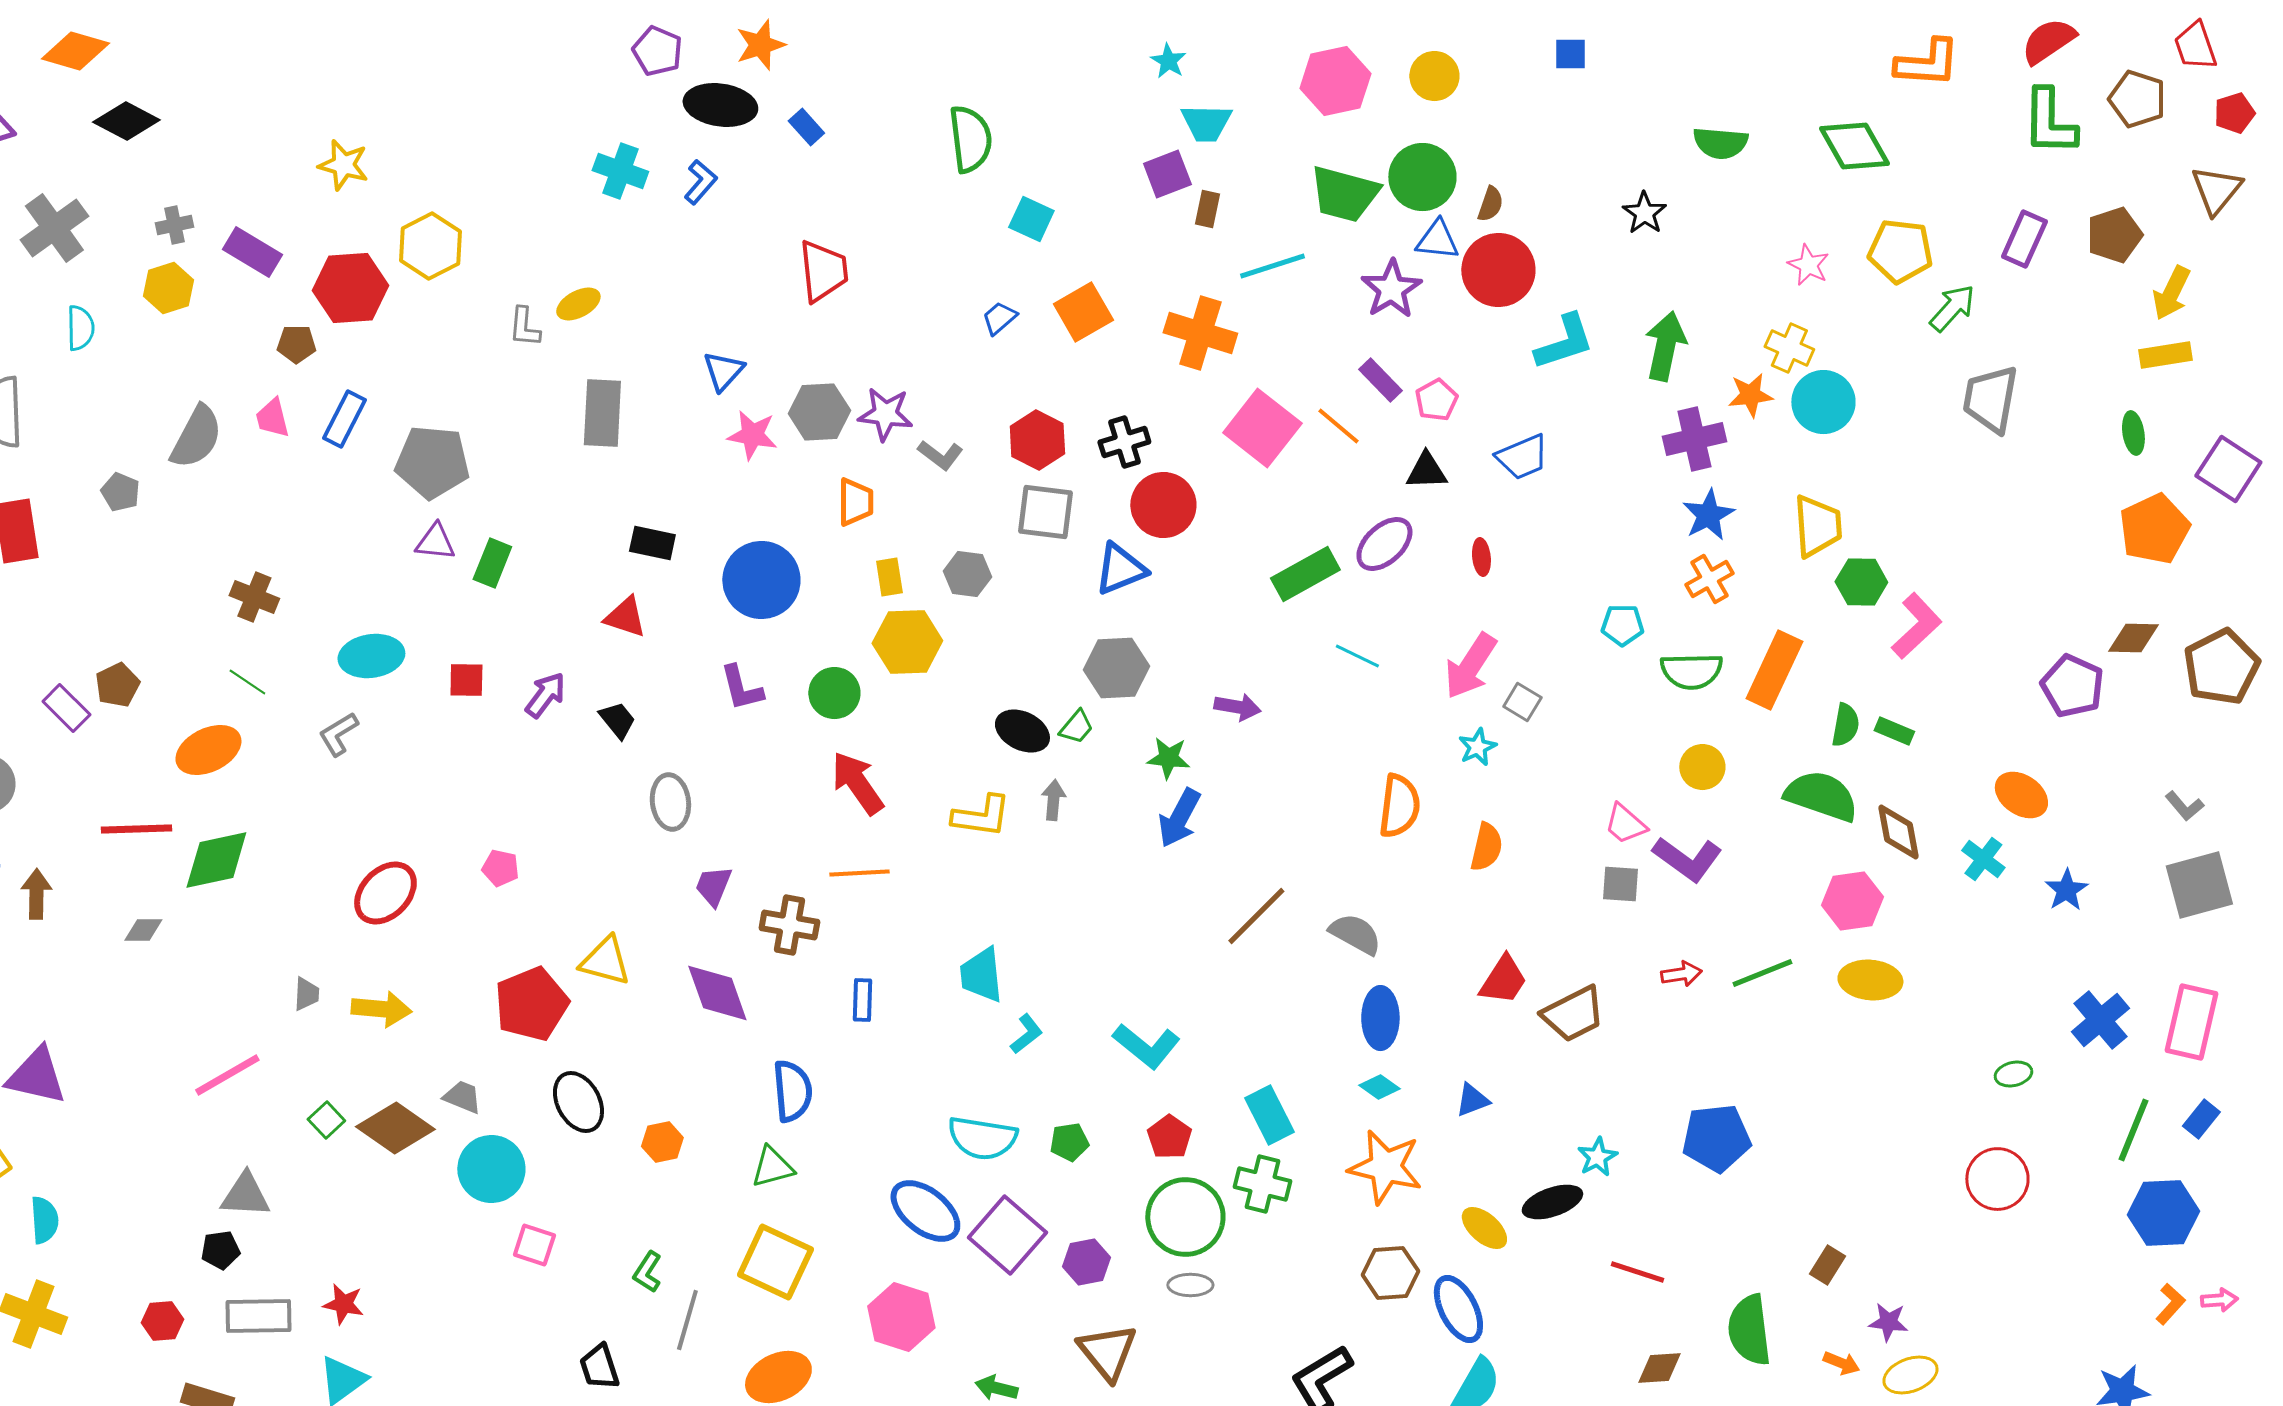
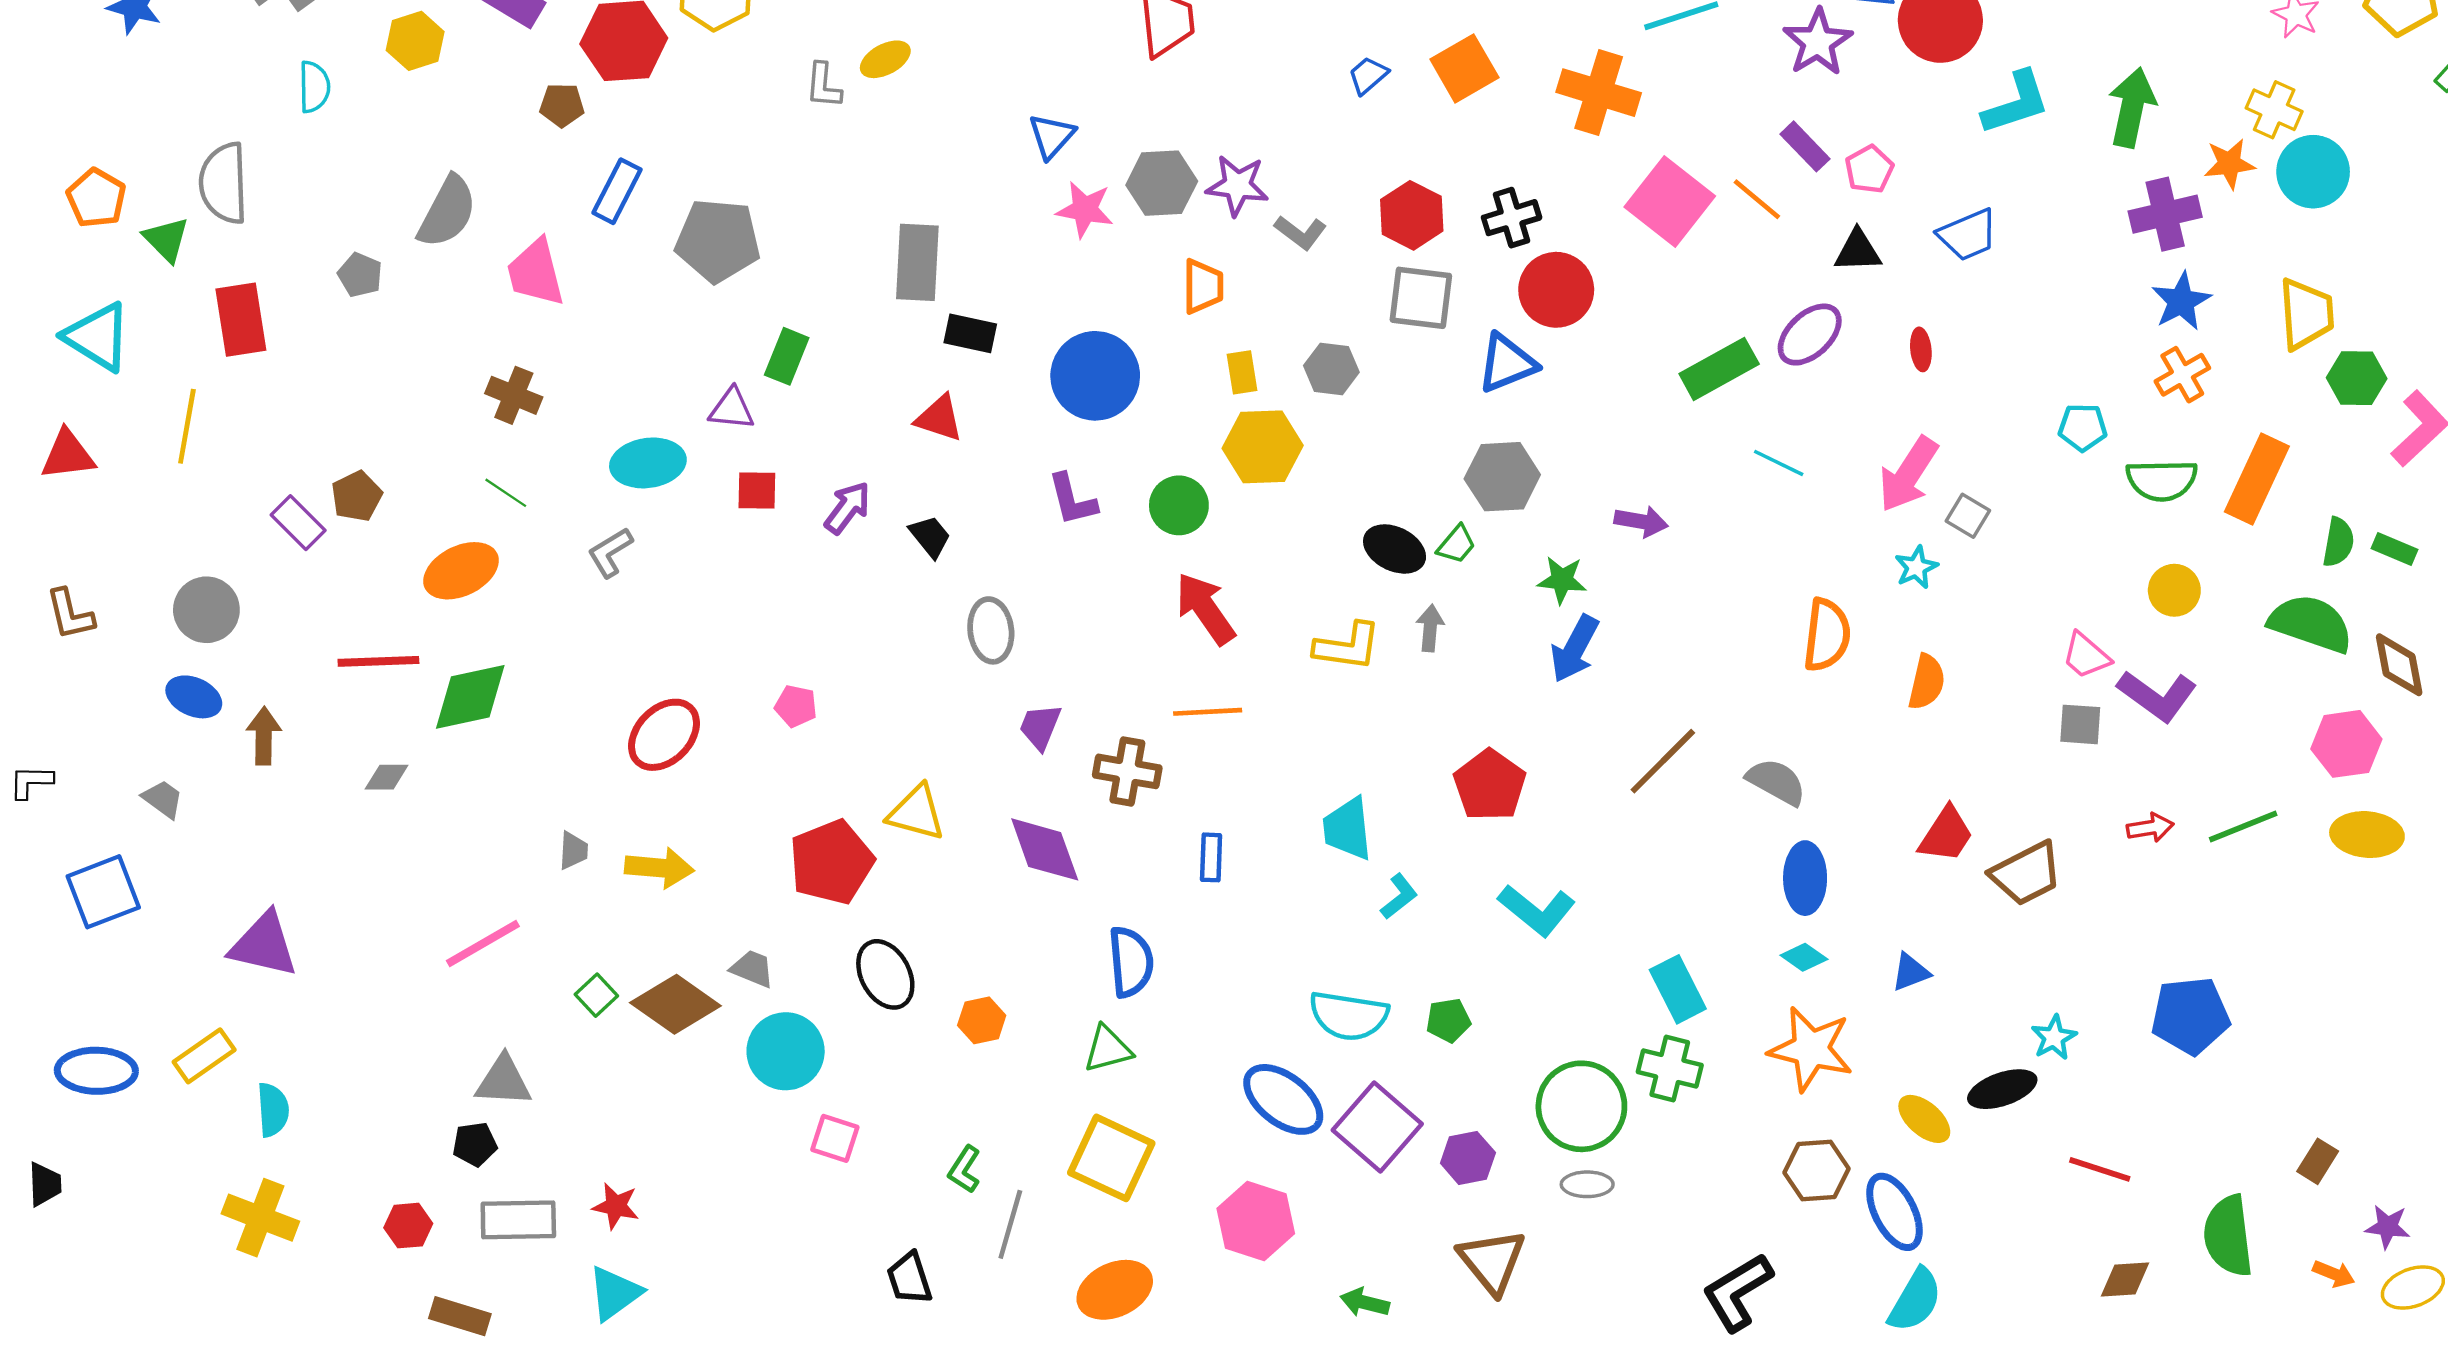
gray rectangle: (602, 413) -> (917, 262), moved
pink trapezoid: (272, 418) -> (536, 273), moved, size x1.5
purple triangle: (435, 542) -> (732, 409), moved
red pentagon: (1169, 1137) -> (1490, 785), moved, size x1.4

